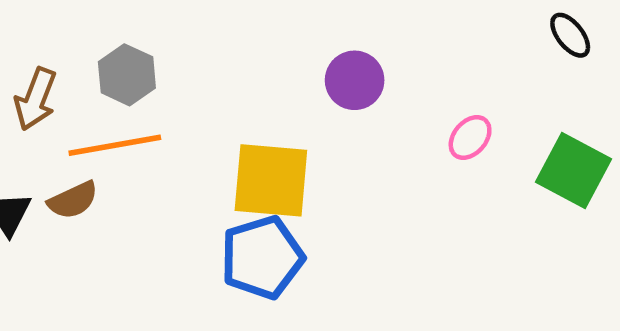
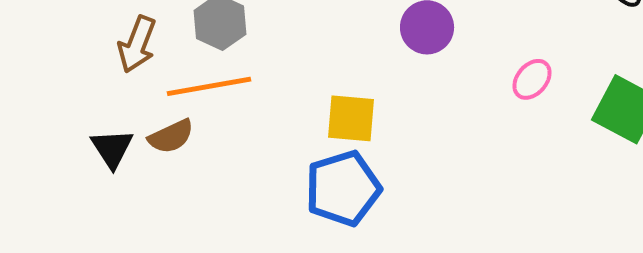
yellow square: (271, 180) -> (351, 118), size x0.7

